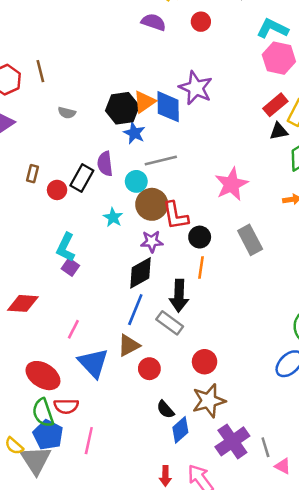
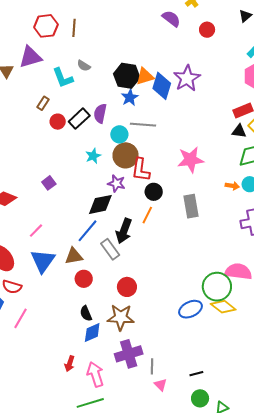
cyan L-shape: (66, 247) -> (63, 78), moved, turned -65

